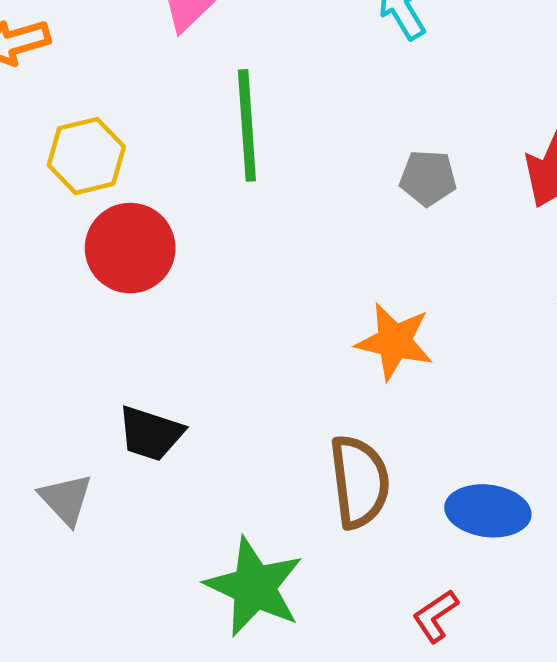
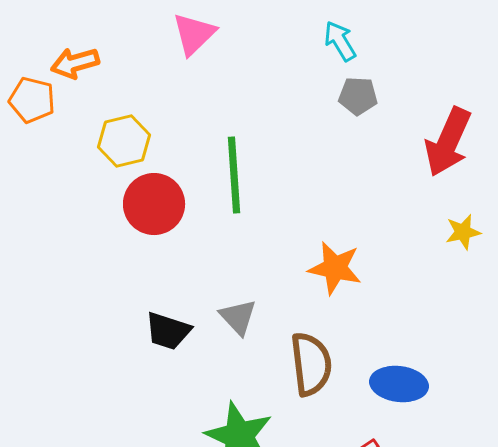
green line: (247, 125) -> (234, 175), moved
gray pentagon: (428, 178) -> (358, 96), moved
gray triangle: (66, 499) -> (238, 317), moved

